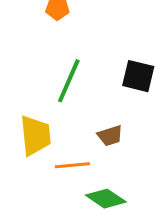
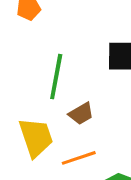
brown trapezoid: (110, 136) -> (81, 114), moved

